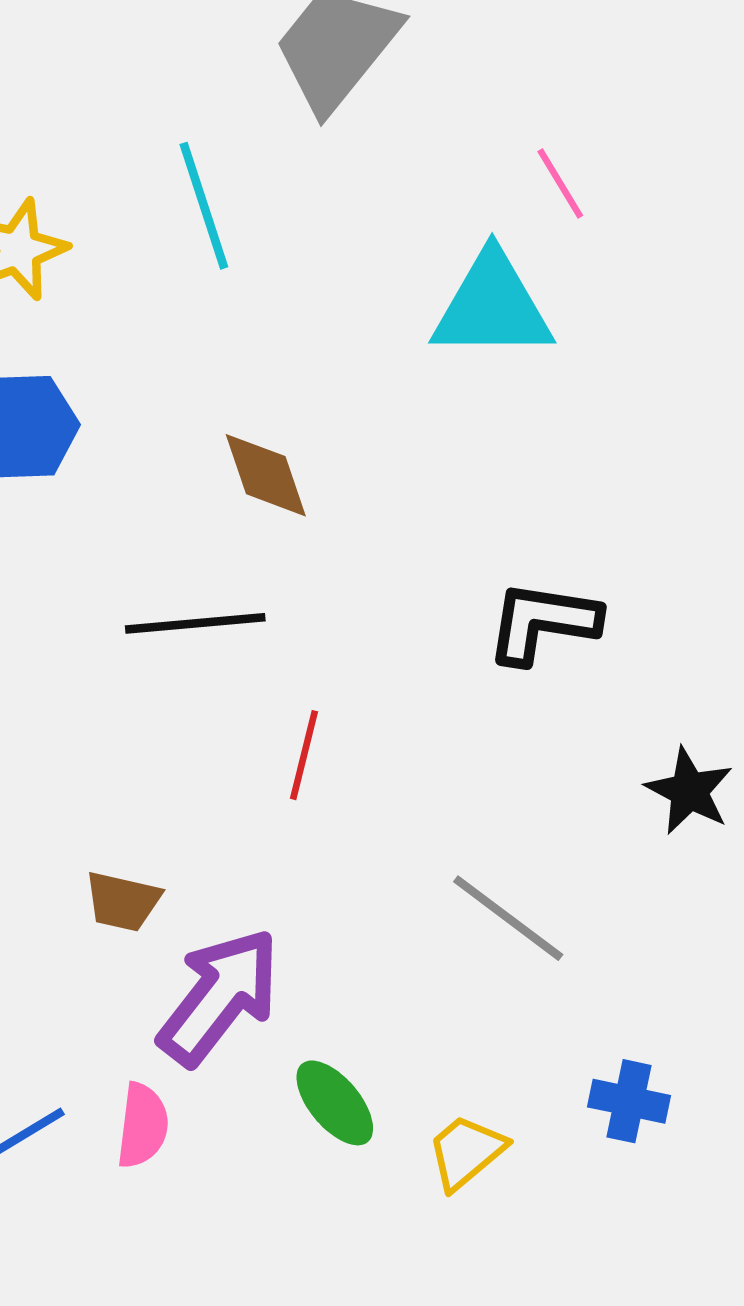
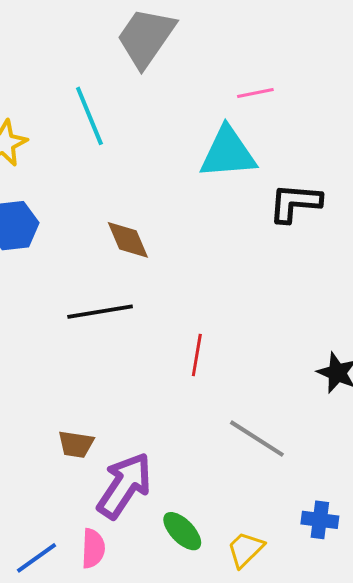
pink line: (560, 184) -> (255, 93), turned -66
black L-shape: (543, 622) -> (295, 203), moved
red line: (304, 755) -> (197, 355), moved

